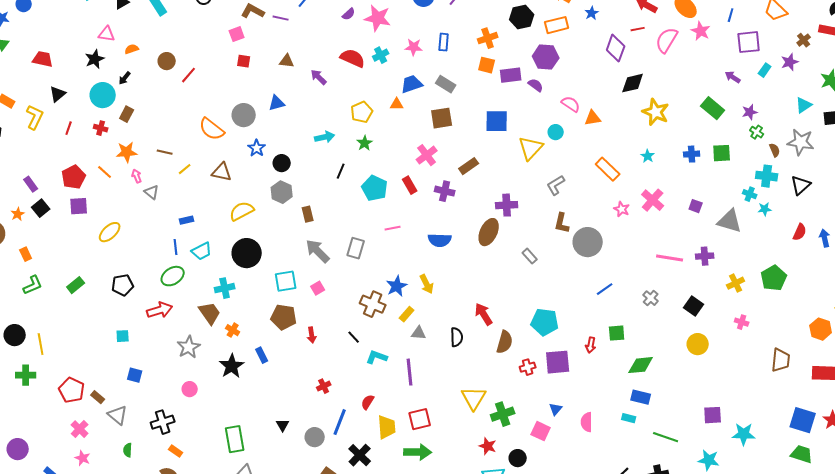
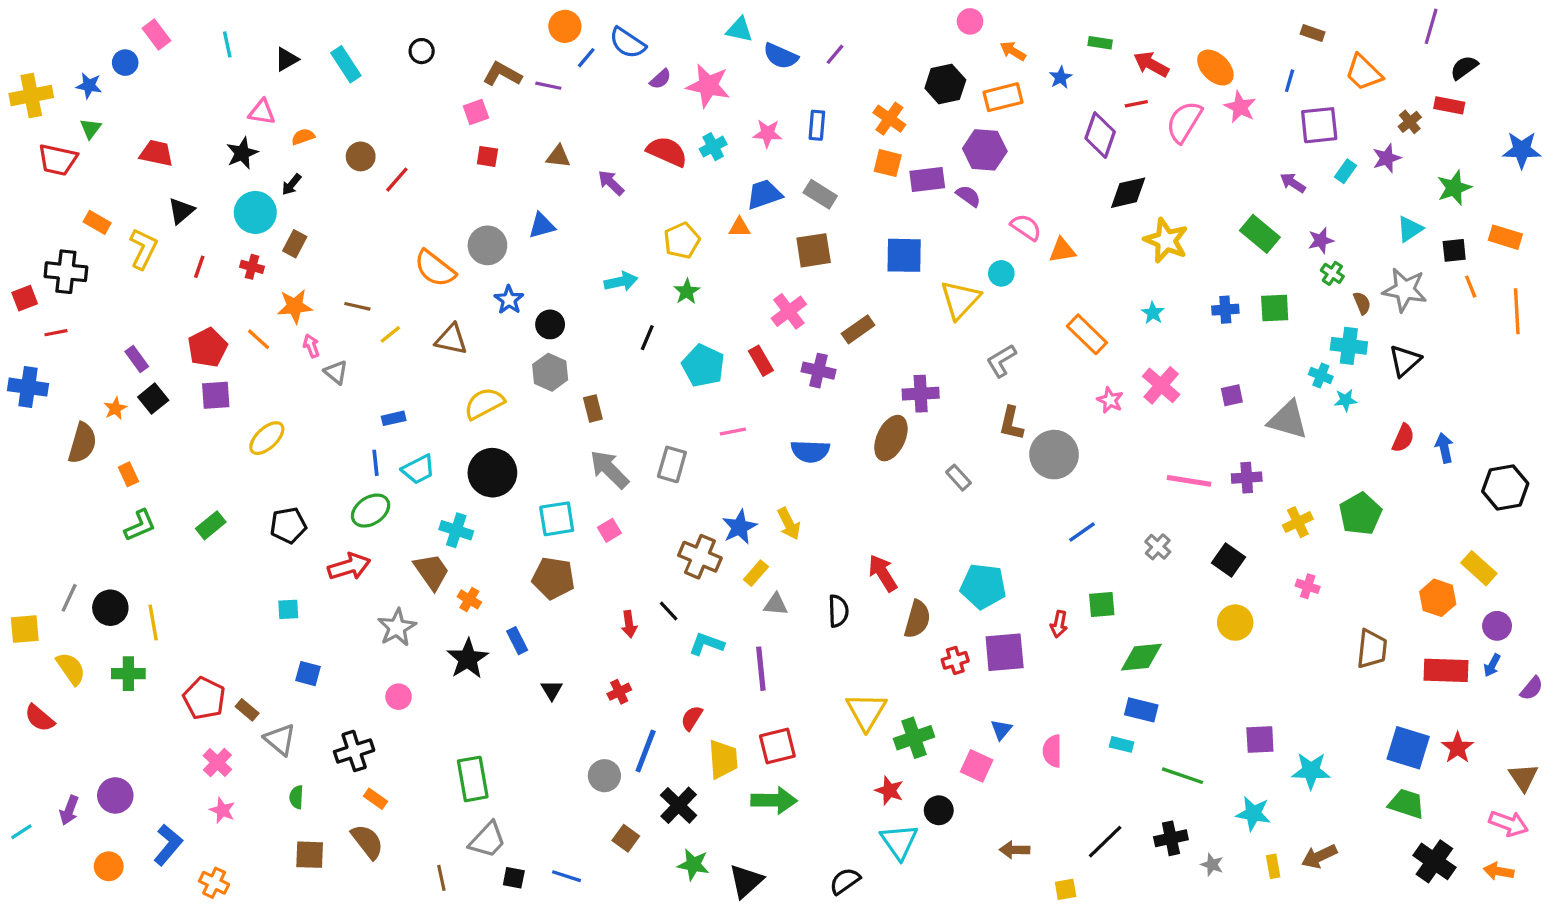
orange cross: (488, 38) -> (889, 119), turned -36
purple square: (696, 206) -> (1232, 395), turned -32
cyan cross: (225, 288) -> (456, 530), turned 30
red arrow: (312, 335) -> (629, 624), moved
black triangle: (283, 425) -> (552, 690), moved

